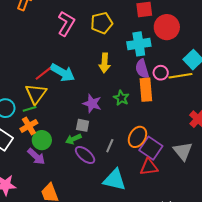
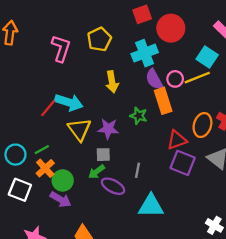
yellow triangle: (36, 94) -> (79, 129), moved
orange ellipse: (137, 137) -> (202, 125), moved
red triangle: (149, 167) -> (177, 140), moved

